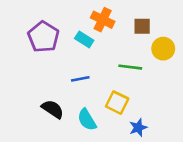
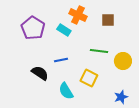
yellow circle: (163, 49) -> (123, 61), moved
black semicircle: (53, 109) -> (40, 73), moved
blue star: (138, 128) -> (121, 97), moved

